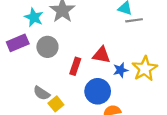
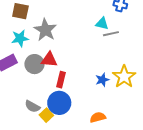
cyan star: (34, 17) -> (20, 38), turned -30
red triangle: (102, 55) -> (49, 60), moved
blue circle: (98, 91) -> (59, 103), moved

